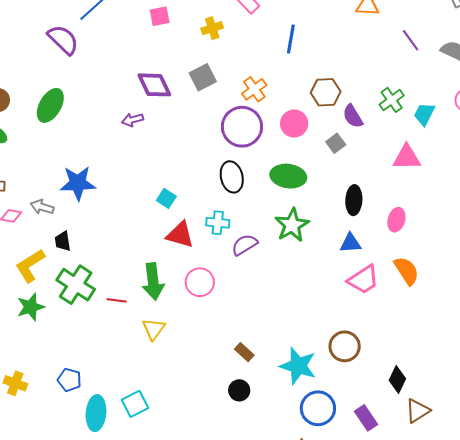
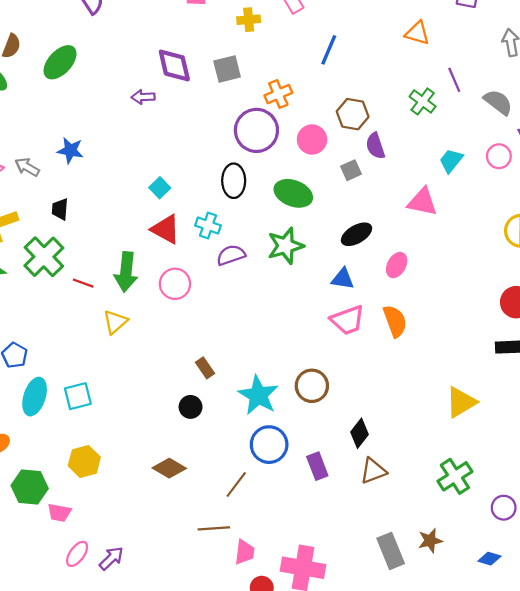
green cross: (392, 100) -> (423, 101), moved, turned -30
blue star: (78, 183) -> (70, 150), size x0.7
black ellipse: (354, 200) -> (357, 234), turned 44
black trapezoid: (63, 241) -> (60, 209), moved

